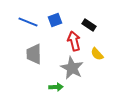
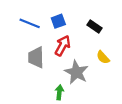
red arrow: (74, 41) -> (63, 46), moved, turned 42
green arrow: (56, 87) -> (59, 92), turned -80

